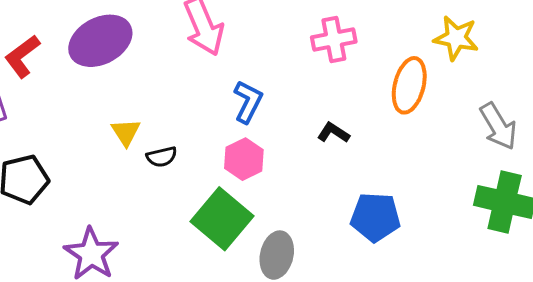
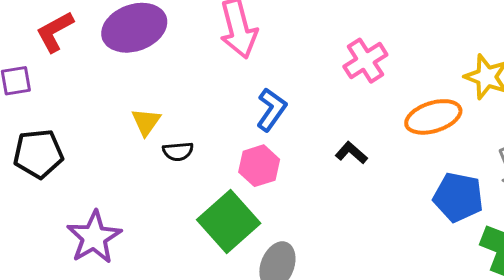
pink cross: (334, 40) -> (365, 61), turned -30
orange ellipse: (409, 85) -> (433, 117), turned 50
blue pentagon: (375, 217) -> (458, 197), moved

